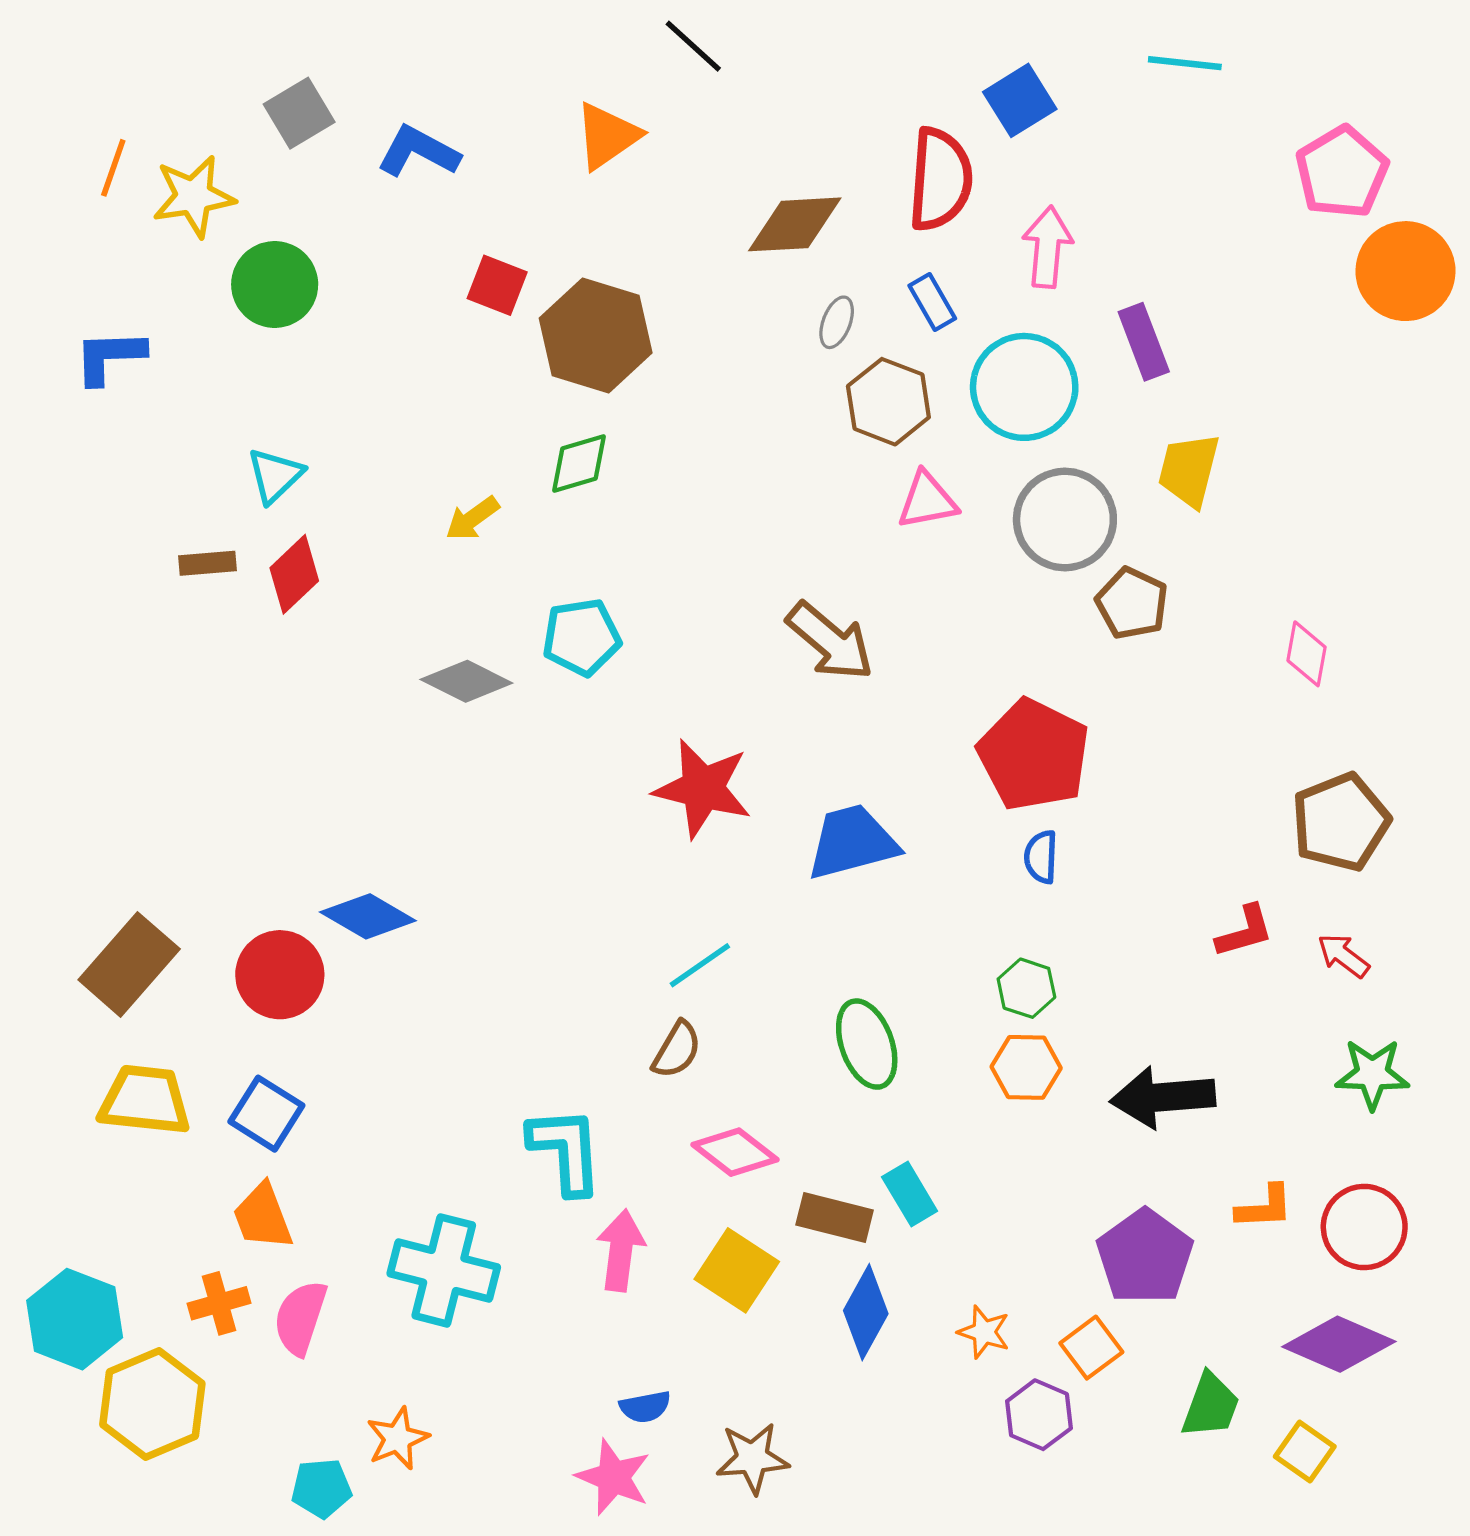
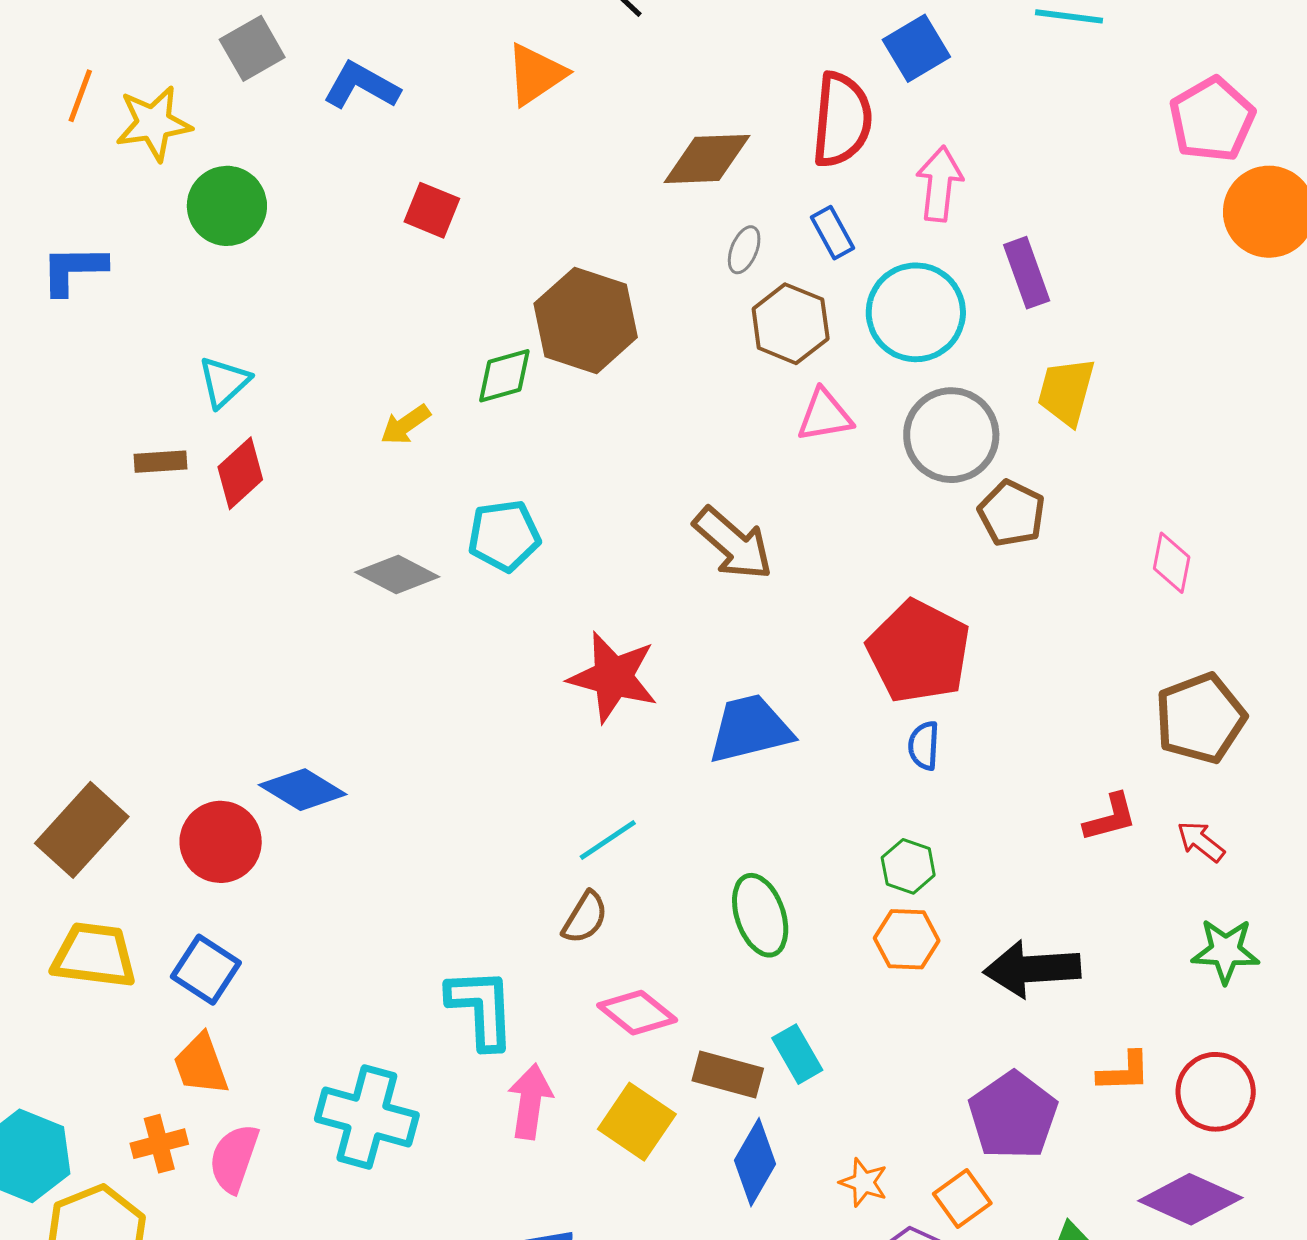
brown hexagon: (596, 336) -> (586, 320), moved

